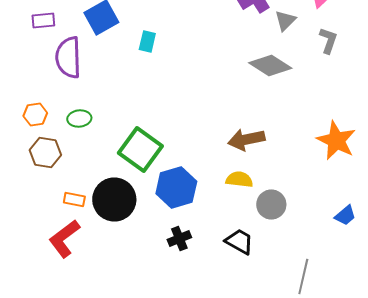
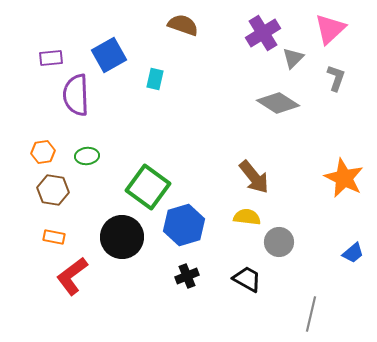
brown arrow: (246, 140) -> (254, 177), turned -117
orange rectangle: (74, 200) -> (54, 237), moved

